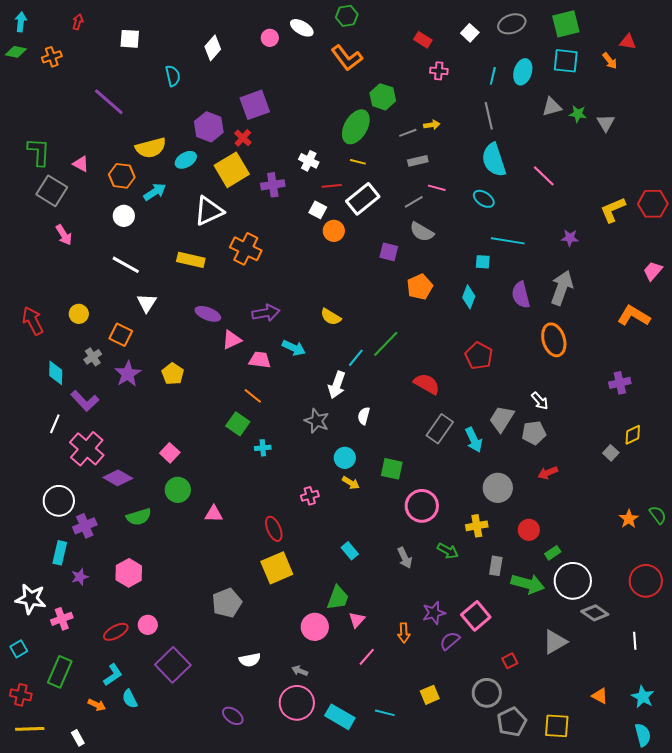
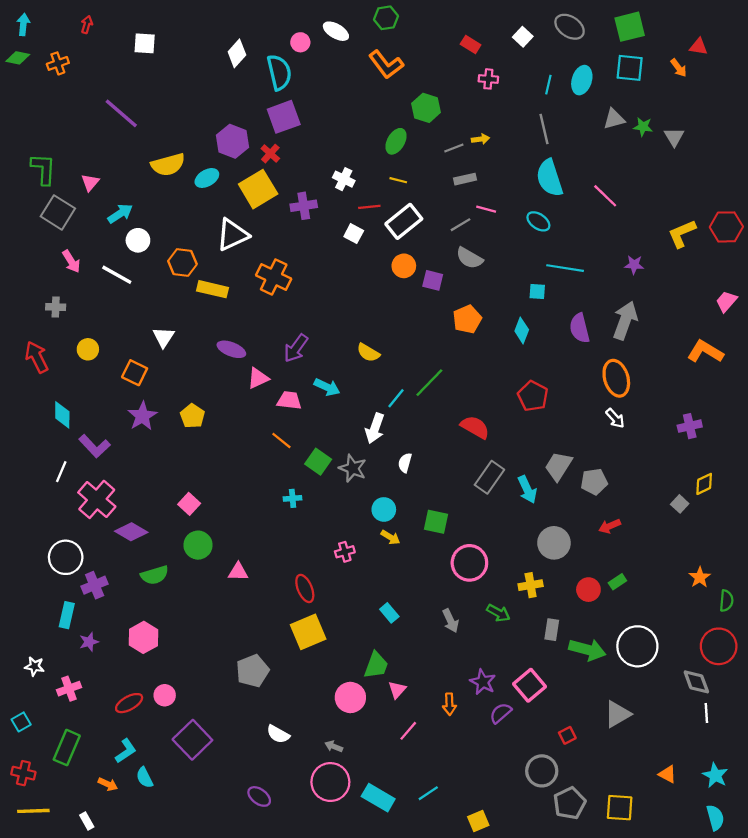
gray ellipse: (512, 24) -> (570, 27), turned 52
cyan semicircle: (173, 76) -> (279, 72), moved, size x1.5
green ellipse: (356, 127) -> (396, 141), size x0.7
pink triangle: (81, 164) -> (90, 182), turned 42
orange hexagon: (122, 176) -> (182, 263), moved
cyan arrow: (155, 192) -> (120, 214), moved
orange circle: (334, 231) -> (404, 266), moved
white line: (126, 265) -> (117, 275), moved
purple arrow: (266, 313) -> (296, 348), turned 136
gray cross: (93, 357) -> (56, 307), moved, turned 36
white arrow: (540, 401) -> (615, 418), moved
green square: (238, 424) -> (318, 462), moved
green semicircle: (658, 515) -> (726, 601), moved, turned 42
green rectangle: (553, 553) -> (617, 582), moved
white star: (31, 599) -> (34, 666), size x0.6
purple star: (434, 613) -> (483, 682), turned -30
gray diamond: (595, 613) -> (696, 682), moved, turned 36
white semicircle: (250, 660) -> (278, 734), turned 40
yellow square: (430, 695) -> (478, 821), moved
cyan line: (385, 713) -> (428, 793), turned -48

